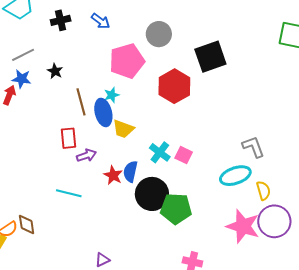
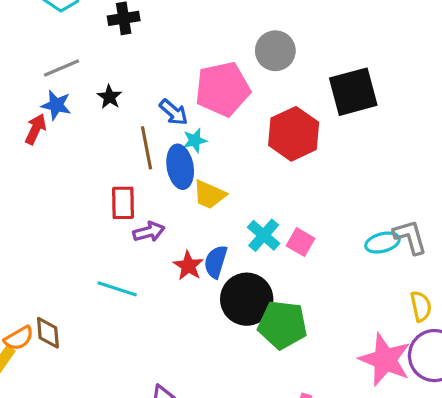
blue arrow: (101, 21) -> (174, 112), moved
cyan ellipse: (235, 176) -> (382, 243), moved, size x0.7

